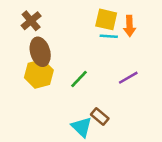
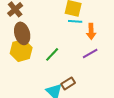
orange arrow: (129, 26) -> (91, 31), moved
brown rectangle: (100, 117) -> (68, 83), turned -72

